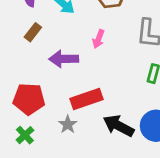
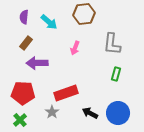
purple arrow: (64, 59) -> (37, 63), moved
black arrow: (119, 126) -> (90, 113), size x0.7

